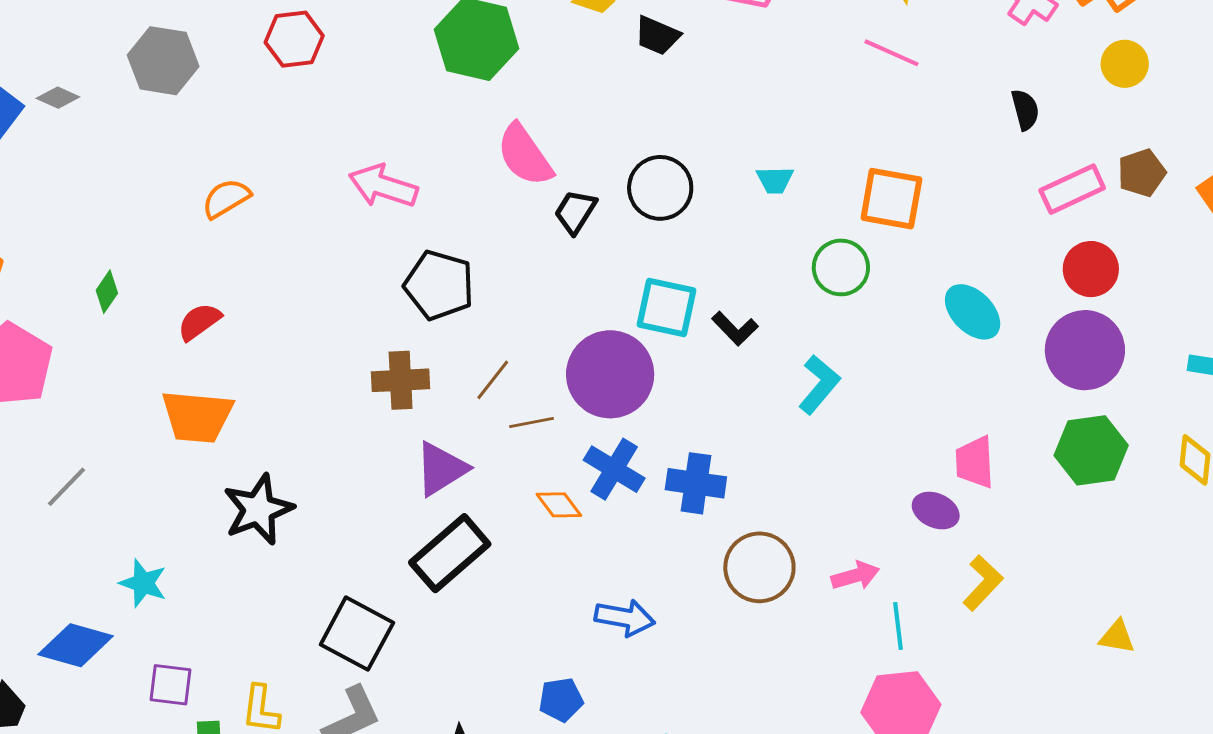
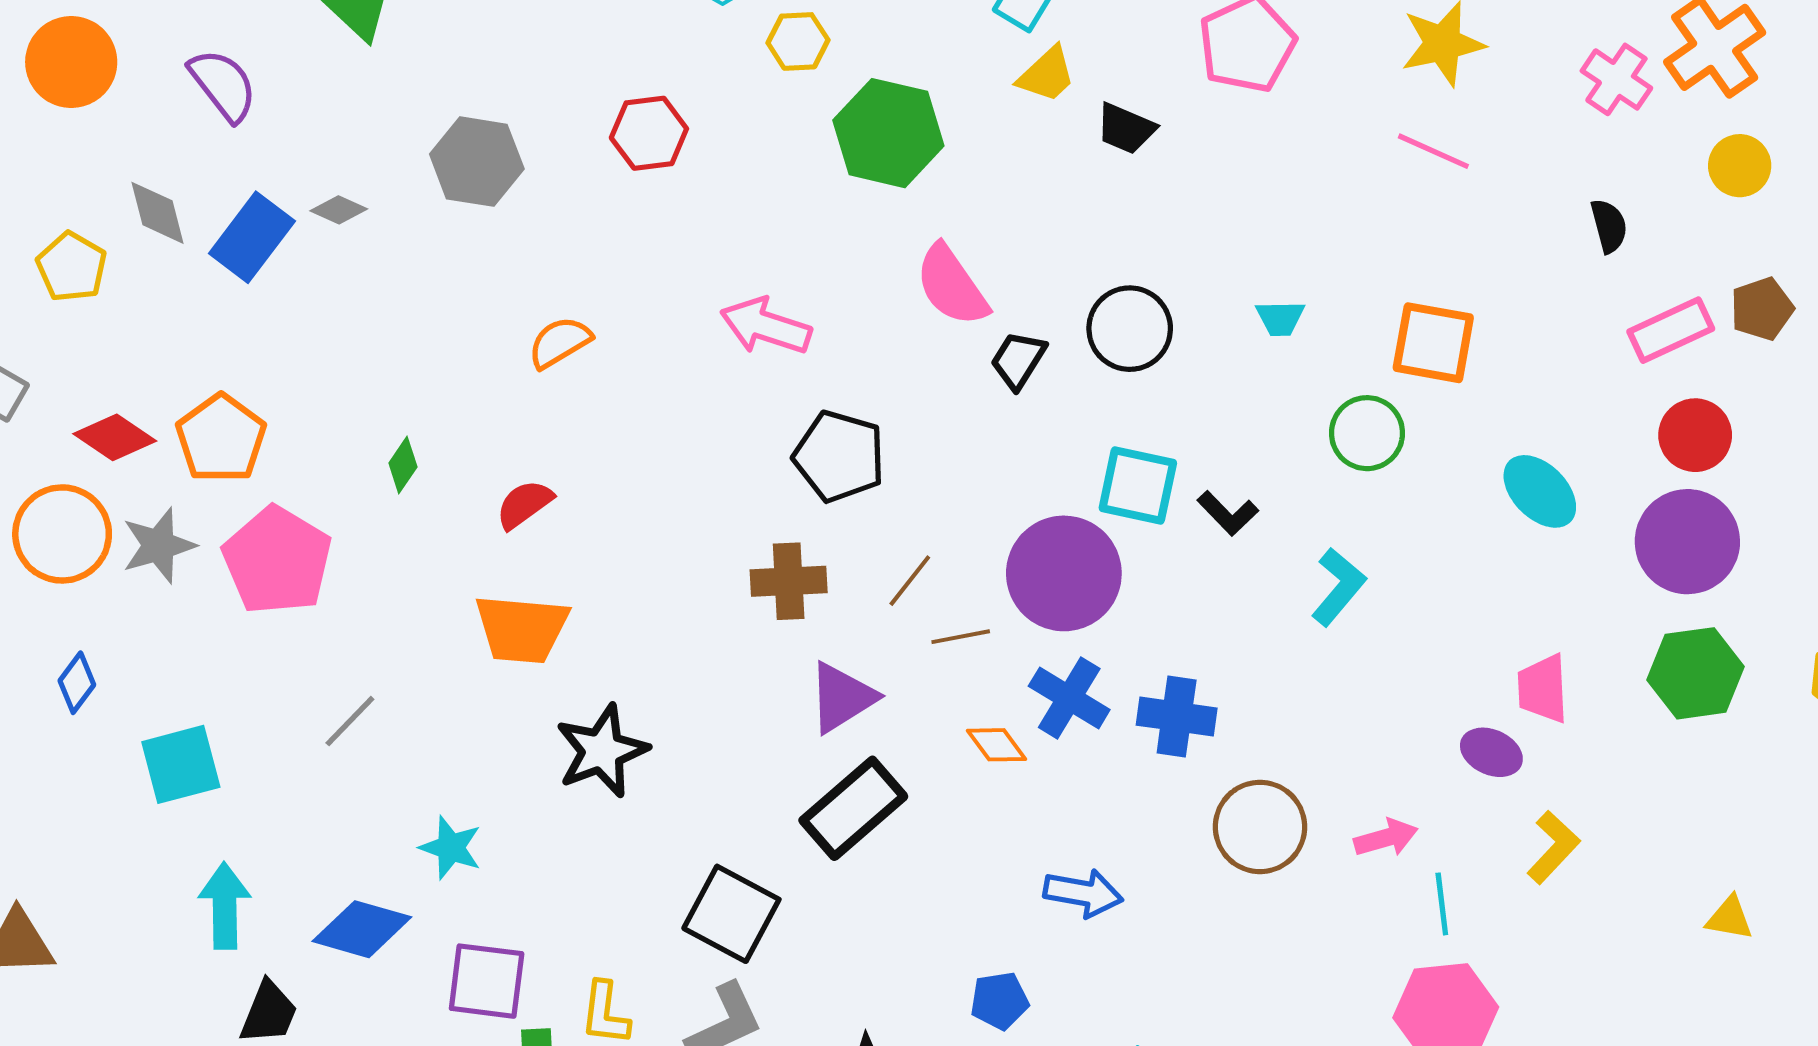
purple square: (170, 685) -> (487, 981), size x1.4

